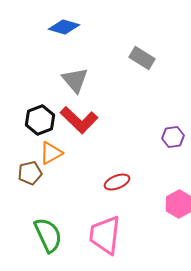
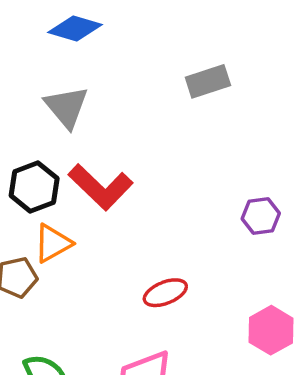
gray rectangle: (142, 58) -> (208, 81), turned -50
gray triangle: (75, 80) -> (66, 107), moved

